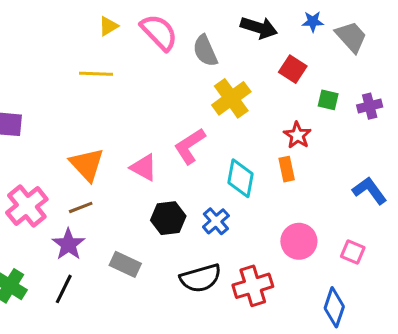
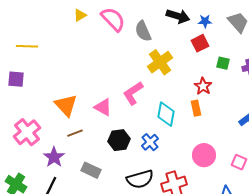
blue star: (313, 22) -> (205, 21), moved
red square: (293, 69) -> (200, 43), turned 30
yellow line: (96, 74) -> (27, 46), moved
brown line: (81, 207) -> (75, 133), moved

